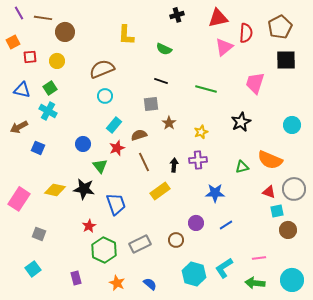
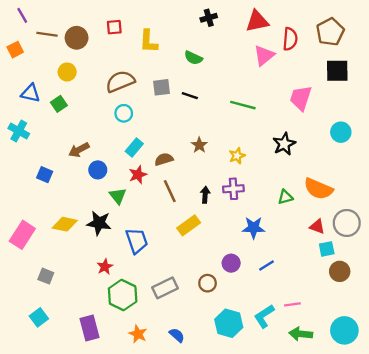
brown line: (43, 18) -> (47, 34), moved
red square: (30, 57) -> (114, 27), moved
blue triangle: (22, 90) -> (31, 93), moved
gray square: (151, 104) -> (161, 87), moved
cyan cross: (48, 111) -> (19, 131), moved
cyan circle: (292, 125) -> (341, 132), moved
brown arrow: (19, 127) -> (79, 150), moved
pink line: (259, 258) -> (292, 304), moved
purple rectangle: (76, 278) -> (90, 328), size x1.5

